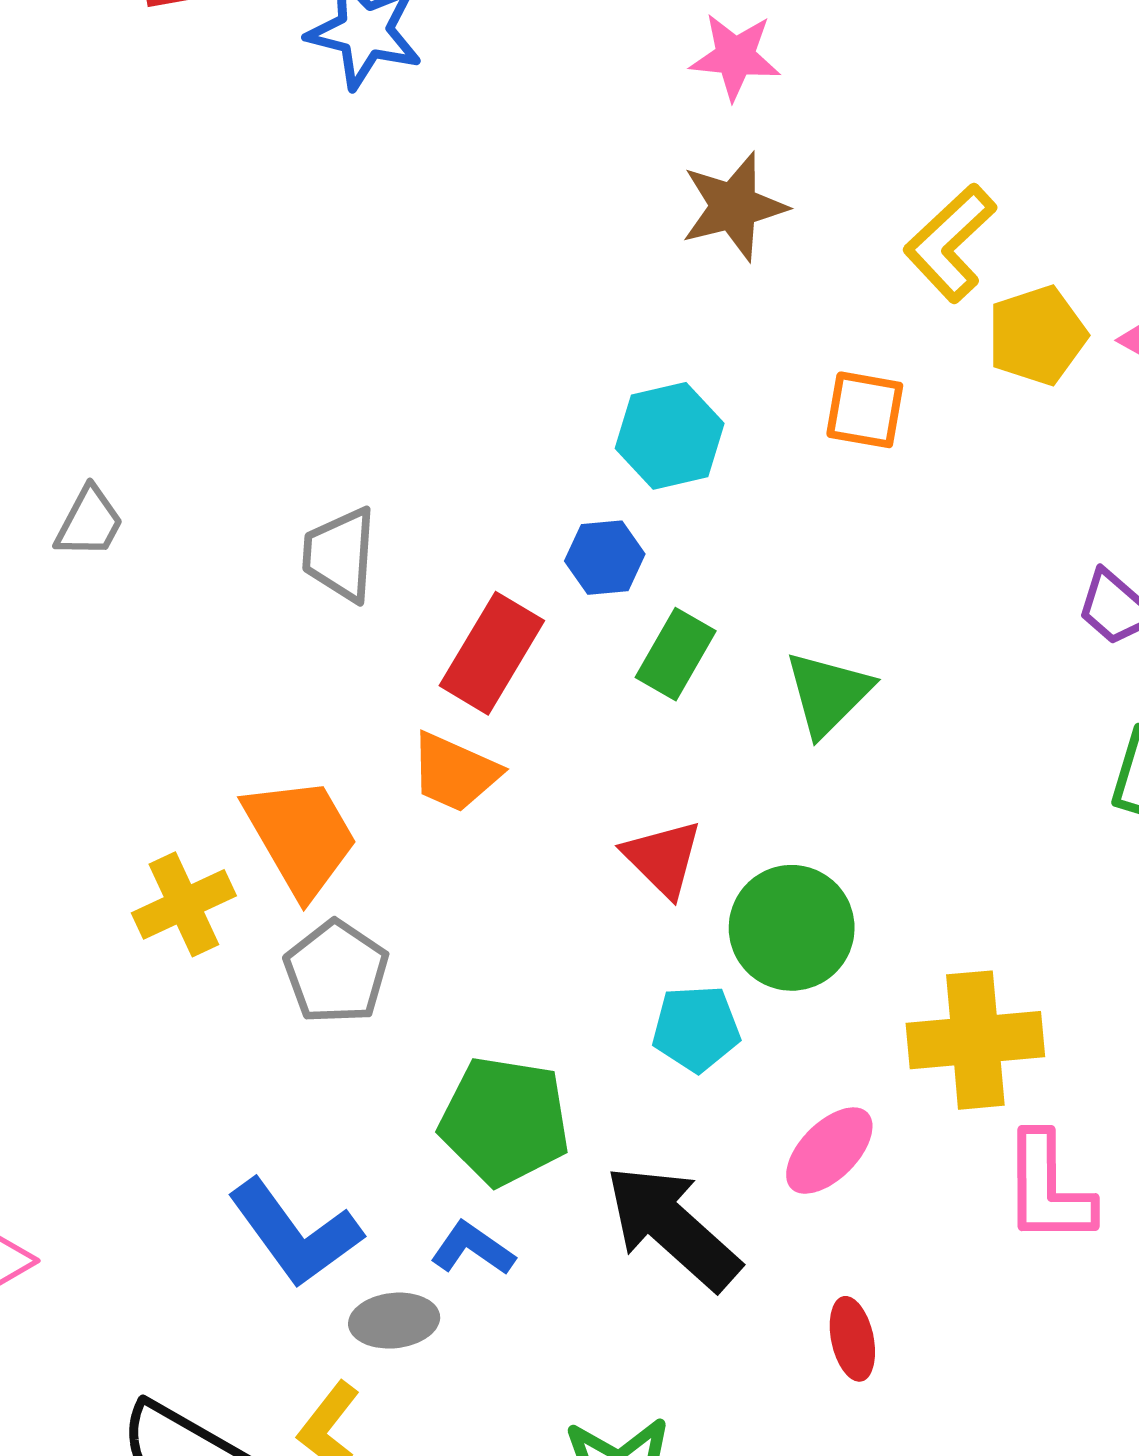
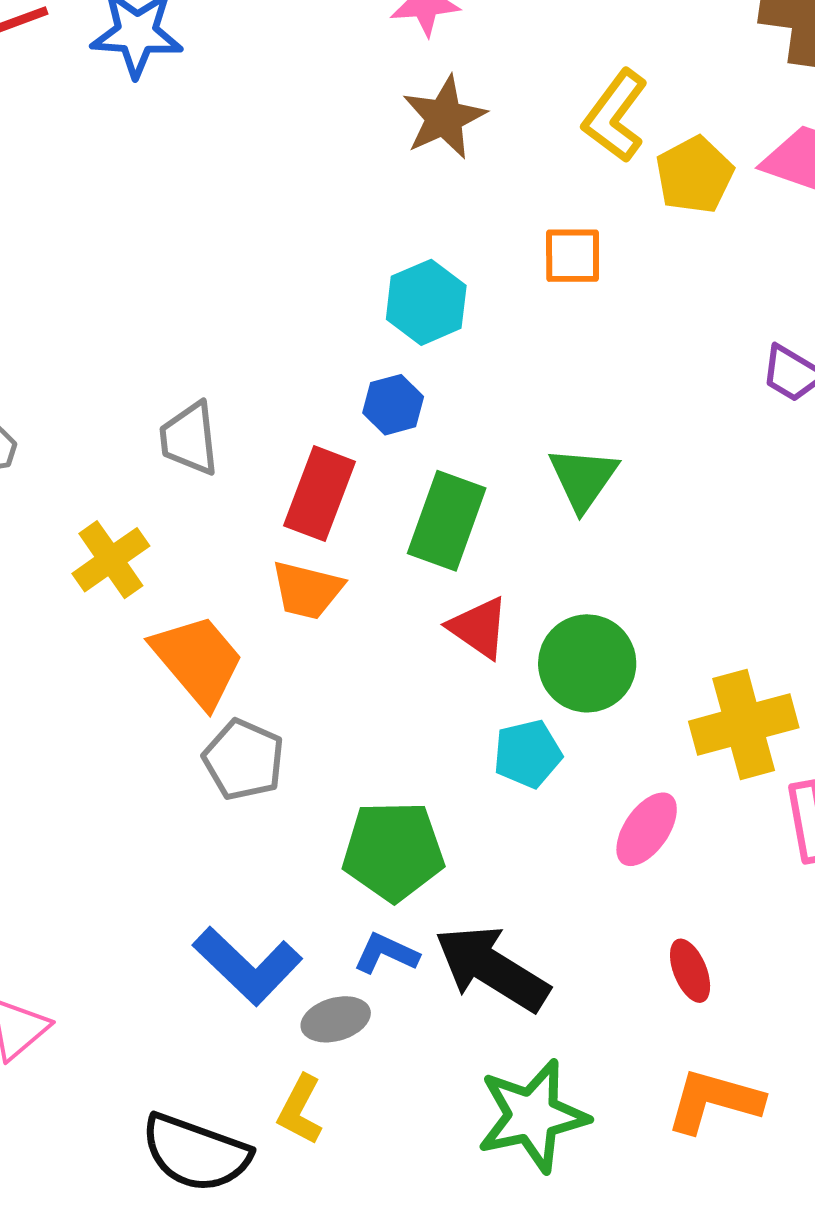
green rectangle: (676, 654) -> (447, 521), moved, size x1.4
yellow cross: (184, 904) -> (111, 560), moved
black arrow: (672, 1227) -> (492, 968), moved

